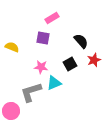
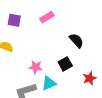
purple square: (43, 38) -> (14, 20), moved
red star: (94, 60) -> (90, 78), moved

